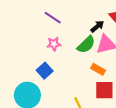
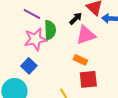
pink star: (54, 44) -> (35, 39), size x1.6
green semicircle: (86, 45) -> (50, 30), moved, turned -42

